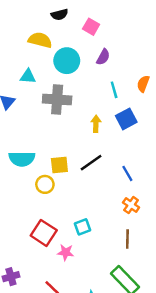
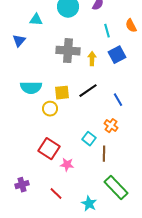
orange semicircle: (143, 84) -> (131, 26), turned -48
gray cross: (57, 99) -> (68, 51), moved
orange cross: (131, 205) -> (111, 126), moved
cyan square: (83, 227) -> (89, 139), moved, turned -32
brown line: (127, 239) -> (104, 154), moved

